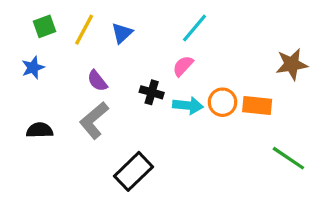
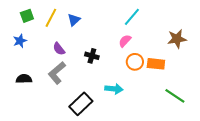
cyan line: (194, 28) -> (132, 17), moved
pink semicircle: (183, 66) -> (125, 41), moved
cyan arrow: (188, 105) -> (114, 89), moved

